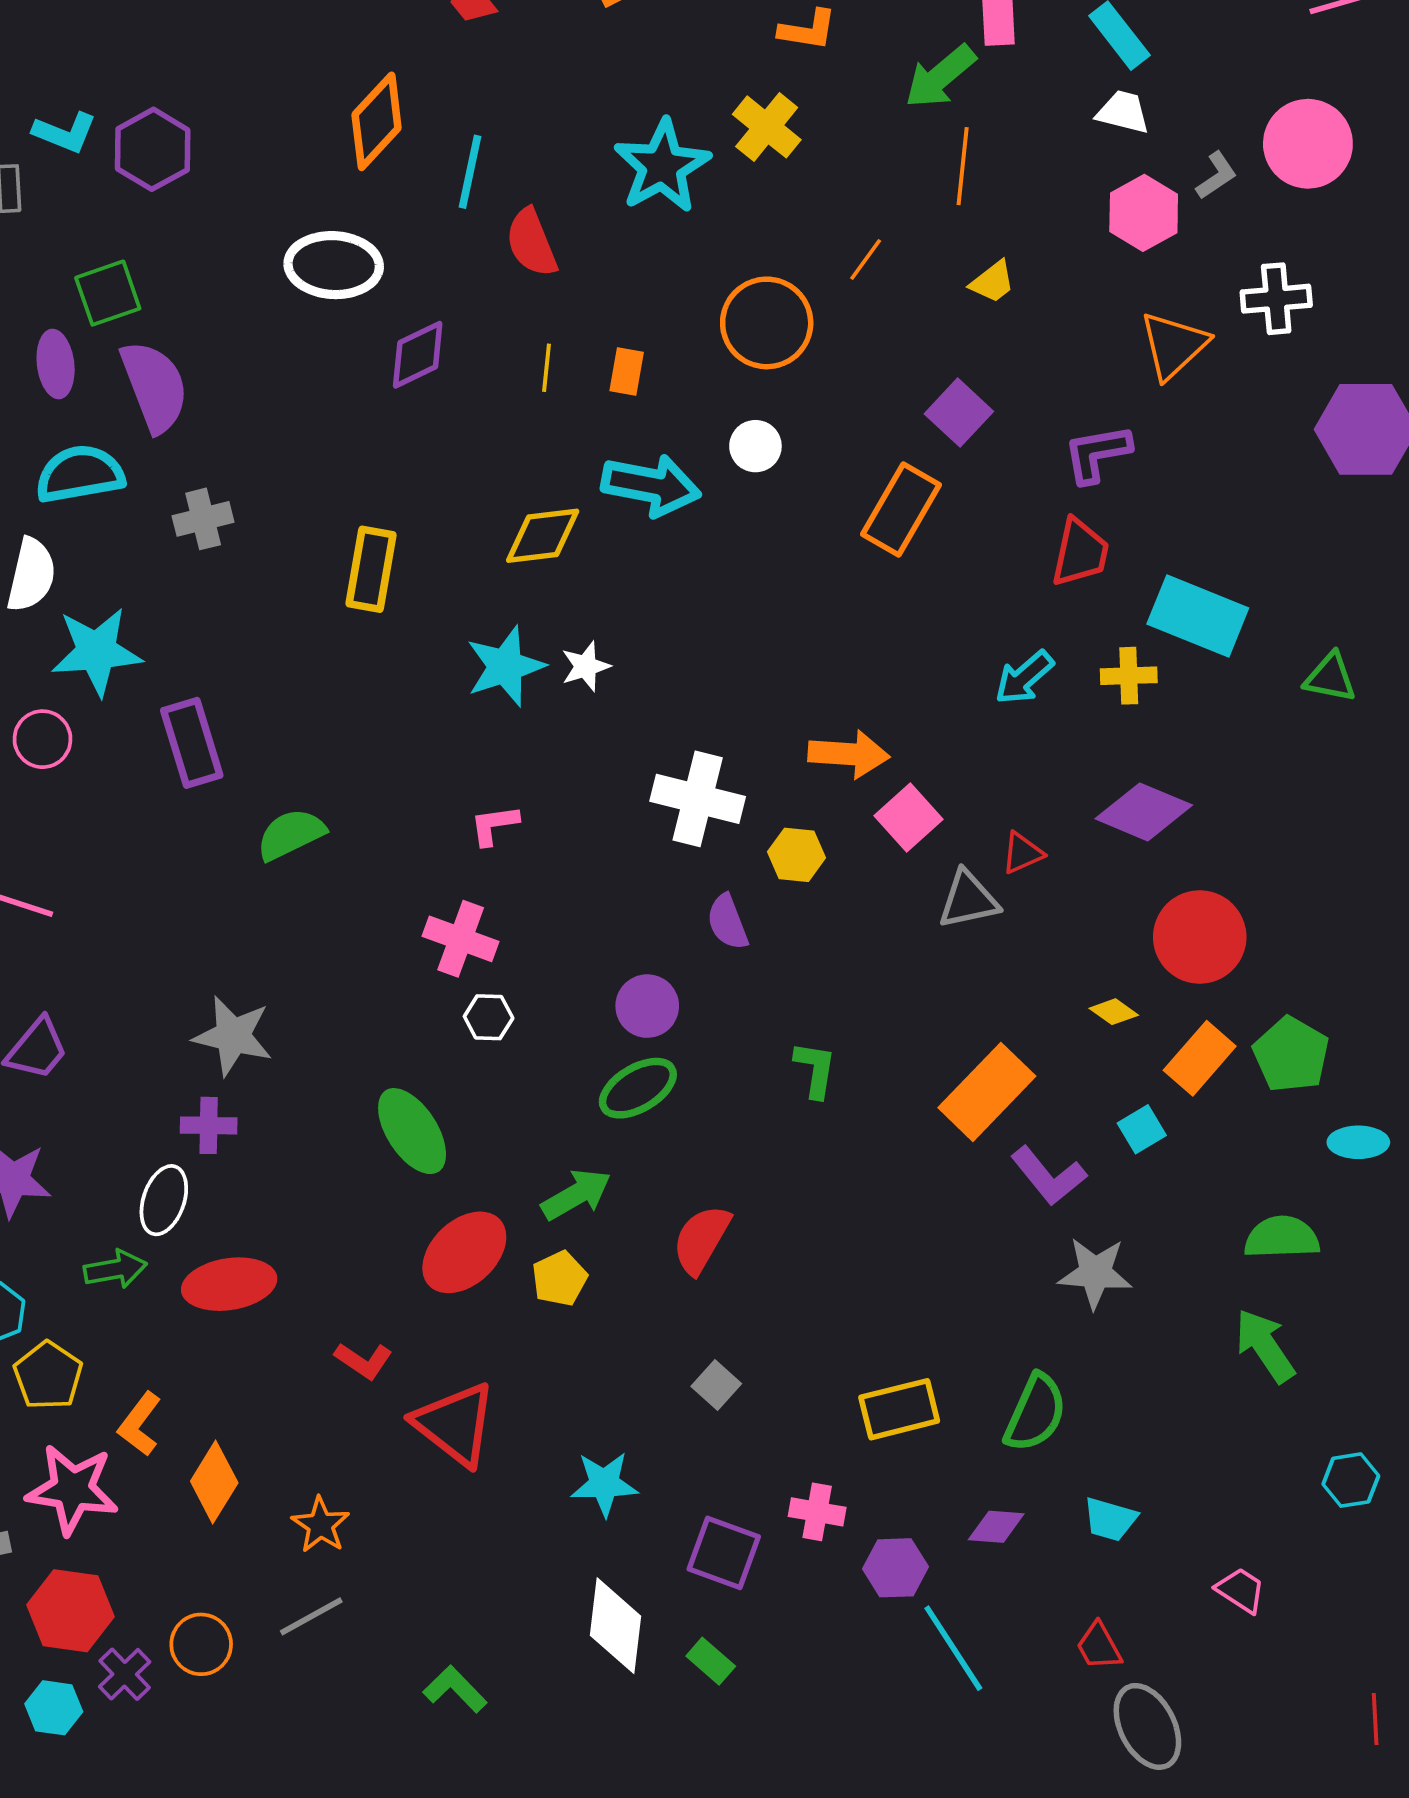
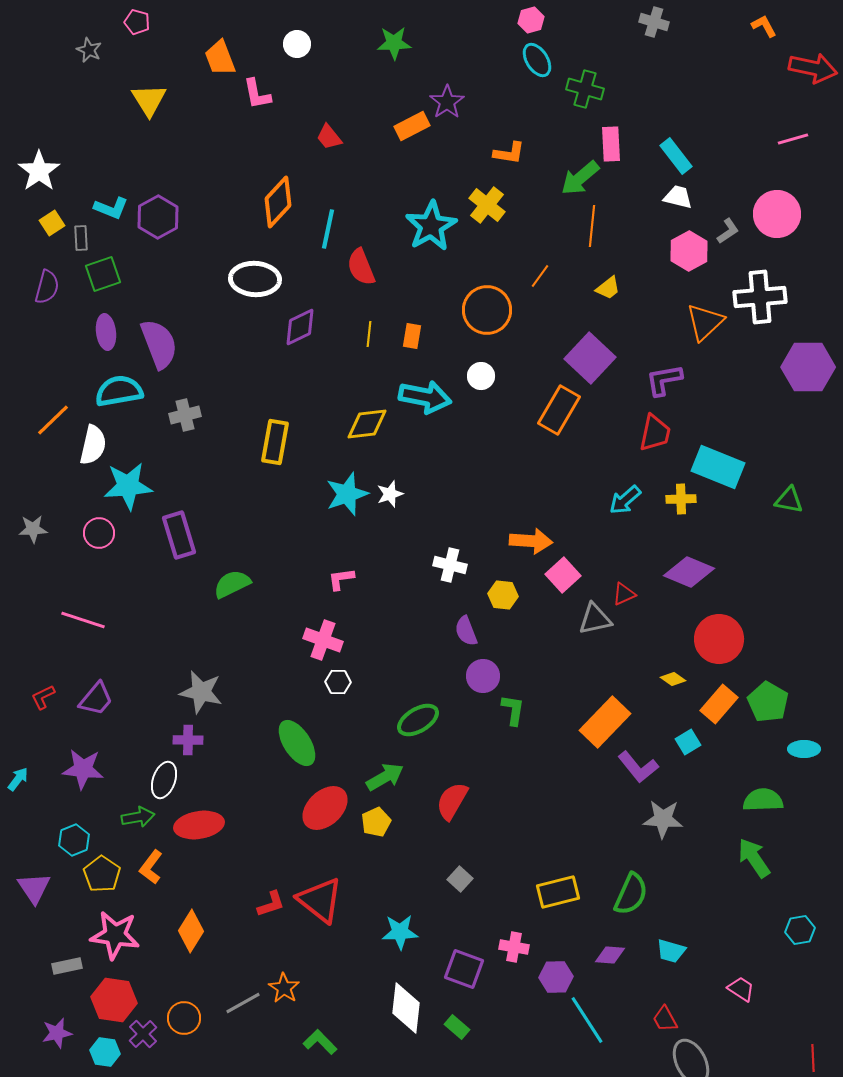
green square: (108, 293) -> (103, 274), moved
white cross: (1276, 299) -> (760, 297), size x1.4
purple square: (959, 413) -> (590, 358), size x1.4
white cross: (698, 799) -> (450, 565), size x0.7
purple circle: (647, 1006) -> (483, 676), moved
red L-shape: (364, 1361) -> (271, 904), moved, turned -52
orange L-shape: (140, 1424) -> (151, 867), moved
orange star: (321, 1525) -> (284, 988), moved

